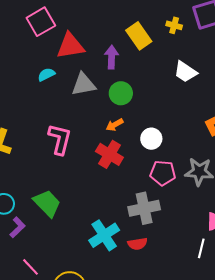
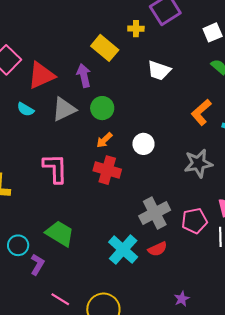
cyan semicircle: (46, 75) -> (25, 109), turned -108
pink pentagon: (163, 173) -> (194, 221), moved

